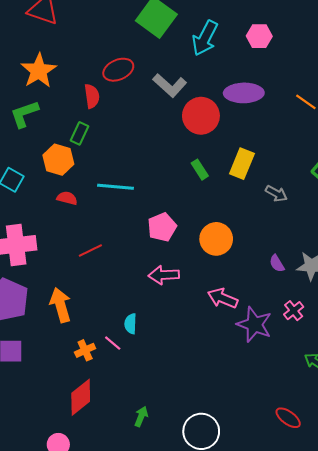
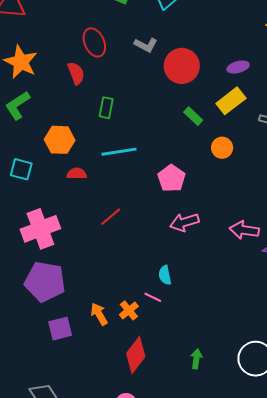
red ellipse: (118, 70) -> (94, 42), turned -76
gray L-shape: (170, 85) -> (146, 45), size x0.7
purple ellipse: (244, 93) -> (238, 67), moved, size x0.6
green rectangle: (80, 133) -> (106, 108), moved
yellow rectangle: (242, 164) -> (231, 101), turned 44
orange circle: (216, 239) -> (222, 148), moved, size x0.7
orange arrow: (60, 305) -> (99, 314), moved, size x0.7

